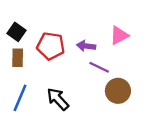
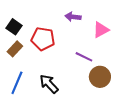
purple arrow: (86, 46) -> (73, 17), moved
brown rectangle: (18, 58) -> (15, 49), turned 42

